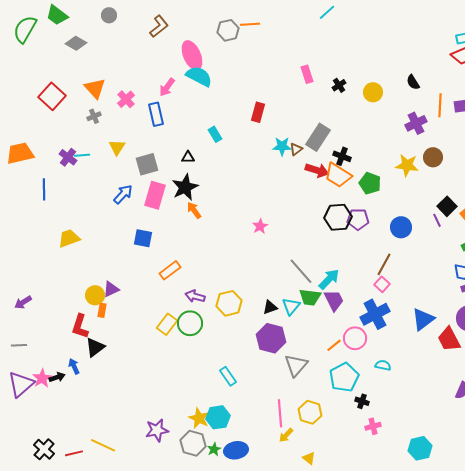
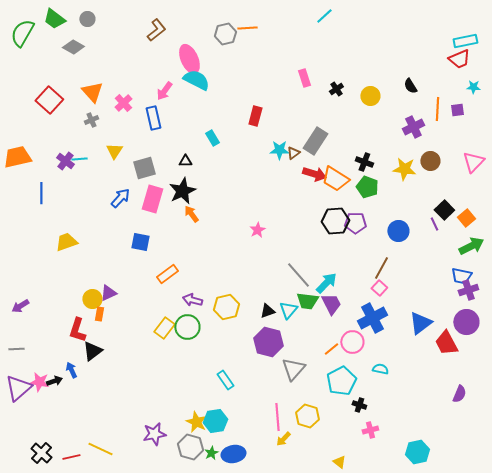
gray circle: (109, 15) -> (87, 19), moved
black cross: (342, 156) -> (364, 162), moved
pink star: (42, 378) -> (39, 382), turned -30
yellow triangle: (309, 458) -> (339, 462), moved

